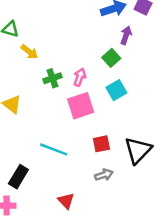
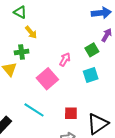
green cross: (52, 78) -> (22, 52), moved
pink square: (81, 106) -> (47, 79), moved, turned -35

